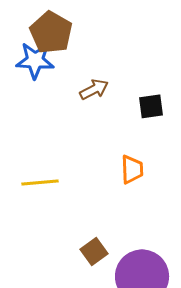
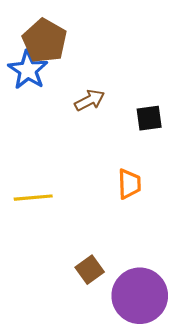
blue star: (35, 60) -> (28, 70), turned 30

